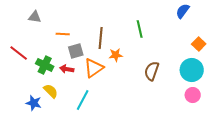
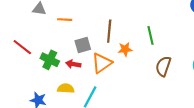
green line: (140, 29) -> (151, 35), moved
orange line: (63, 34) -> (65, 20), moved
yellow semicircle: (51, 91) -> (66, 88), moved, turned -42

